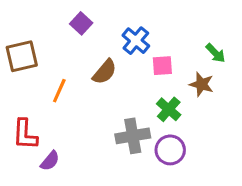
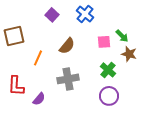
blue cross: (136, 41) -> (85, 14), moved
green arrow: (216, 53) -> (122, 36), moved
gray cross: (133, 136) -> (68, 79), moved
purple semicircle: (50, 161) -> (39, 99), moved

